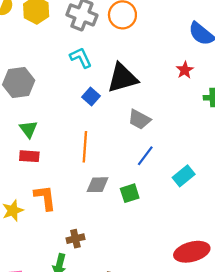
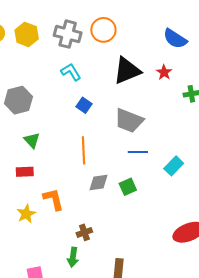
black triangle: (122, 78) -> (127, 71), moved
gray trapezoid: (139, 119) -> (129, 121), size x1.4
red rectangle: (29, 156) -> (25, 172), moved
blue line: (145, 156) -> (138, 152), turned 60

